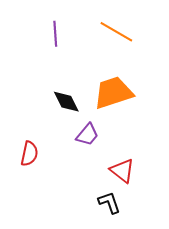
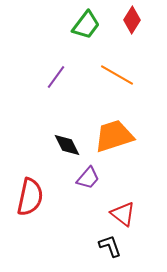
purple line: (55, 34) -> (56, 77), turned 40
red semicircle: (29, 154) -> (30, 197), size x1.5

